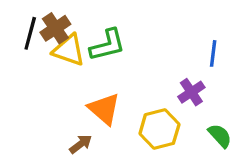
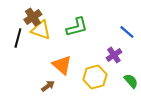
black line: (30, 33) -> (18, 38), moved
green L-shape: (107, 45) -> (77, 27), moved
blue line: (213, 53) -> (127, 32), turned -56

